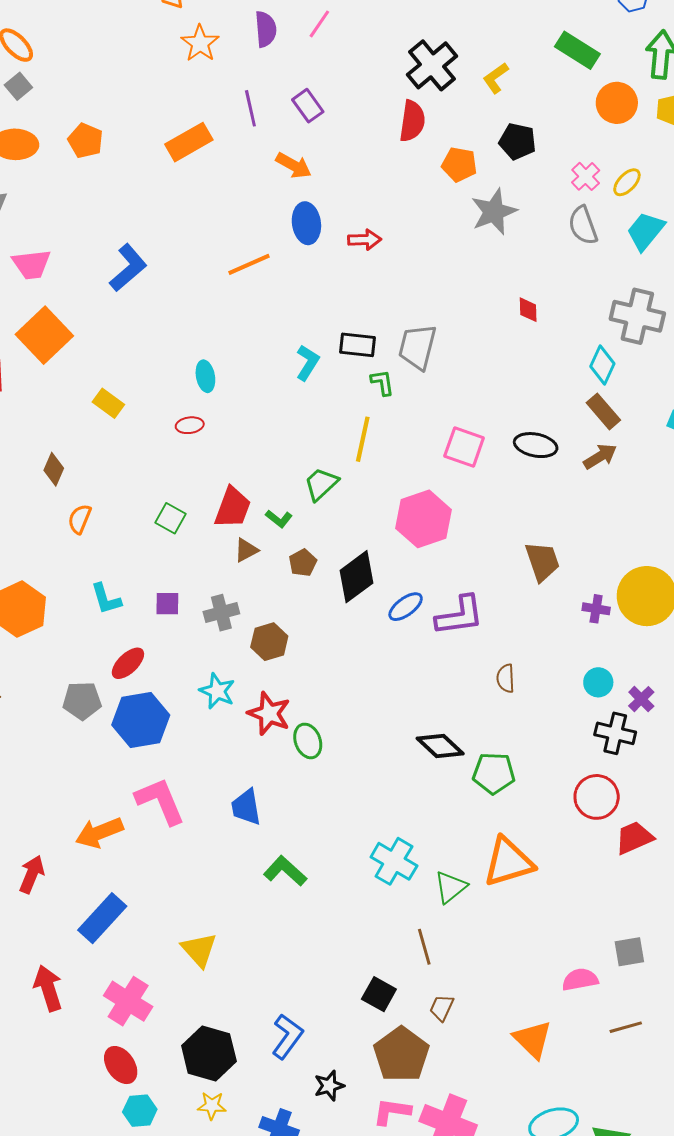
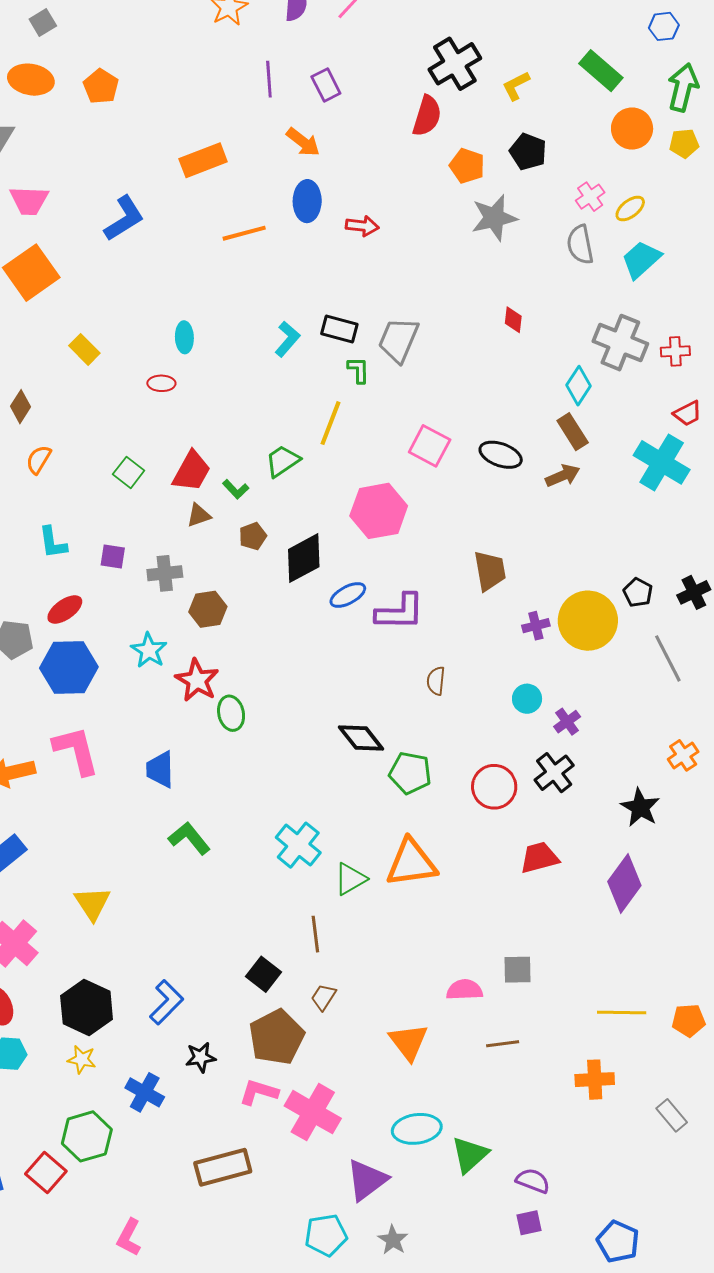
orange rectangle: (189, 142) -> (203, 160), moved
purple cross: (596, 609) -> (536, 626), turned -32
black cross: (615, 733) -> (554, 773), moved, turned 30
red circle: (597, 797) -> (494, 787), moved

